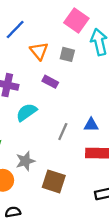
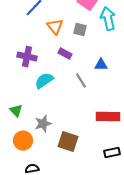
blue triangle: (91, 125) -> (101, 65), moved
gray line: (63, 132) -> (81, 81), moved, turned -56

